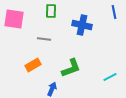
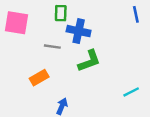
blue cross: (82, 25) -> (79, 31), moved
green L-shape: (71, 68) -> (89, 61), moved

